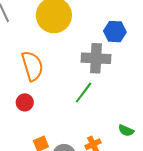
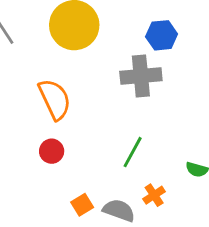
green line: (84, 93) -> (133, 152), moved

